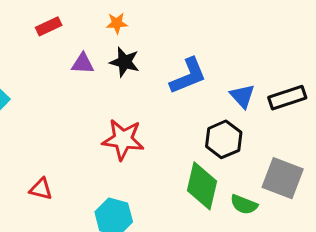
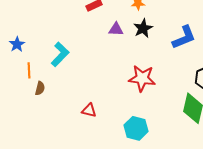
black star: (125, 62) -> (143, 28), turned 30

